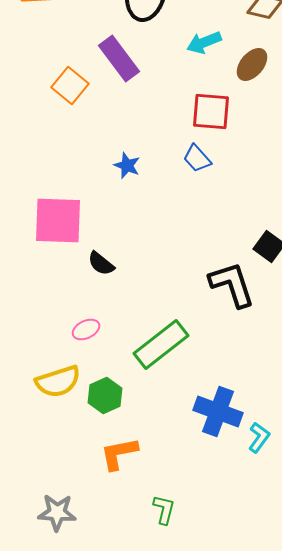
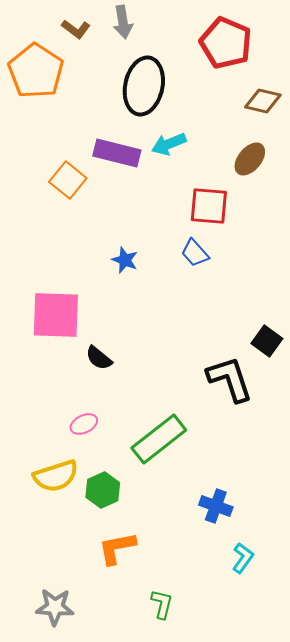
cyan arrow: (204, 42) -> (169, 144), moved
purple rectangle: (119, 58) -> (117, 153), turned -39
blue cross: (218, 411) -> (216, 506), size x0.7
cyan L-shape: (259, 437) -> (243, 558), moved

